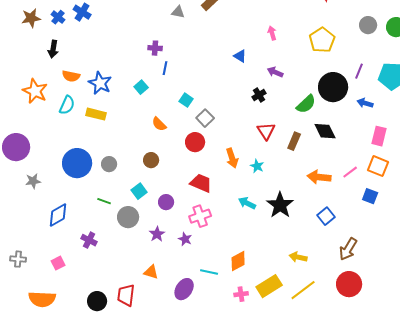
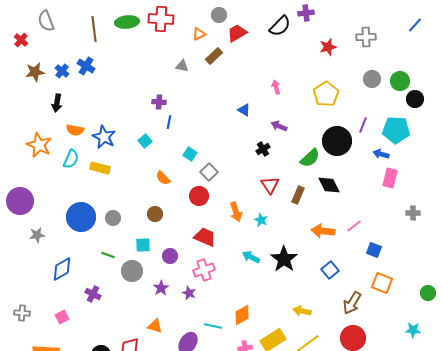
blue arrow: (365, 103) -> (381, 154), moved
pink rectangle: (379, 136) -> (390, 178), moved
orange square: (378, 166) -> (382, 283), moved
cyan square: (139, 191) -> (143, 245), turned 35

